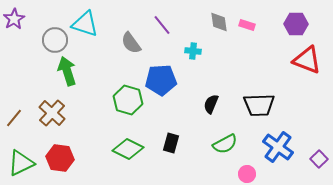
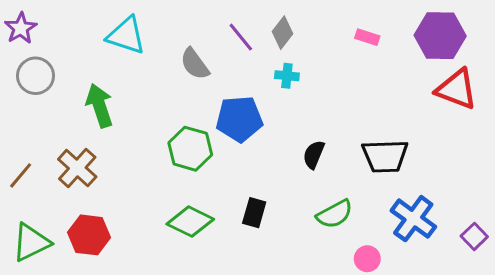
gray diamond: (219, 22) -> (282, 33), moved, turned 45
purple hexagon: (296, 24) -> (440, 36), size x1.4
gray circle: (55, 40) -> (36, 76), moved

